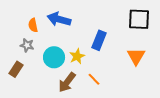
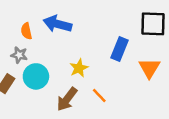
blue rectangle: (99, 40) -> (120, 49), moved
cyan circle: (54, 57) -> (36, 76), moved

